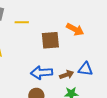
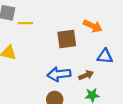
yellow line: (22, 22) -> (25, 23), moved
blue triangle: (85, 69) -> (105, 56), moved

